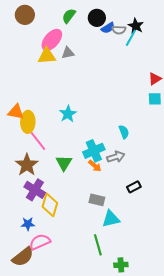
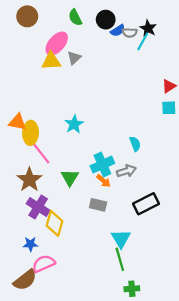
green semicircle: (69, 16) -> (75, 17), turned -63
gray triangle: (68, 53) -> (74, 58), turned -32
black rectangle: (134, 187) -> (146, 204), size x1.6
gray rectangle: (97, 200) -> (98, 205), moved
cyan triangle: (111, 219) -> (121, 239), turned -48
green line: (98, 245) -> (120, 259), moved

